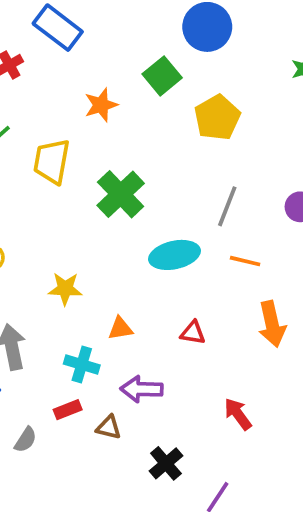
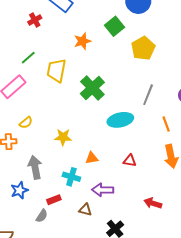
orange line: (245, 261) -> (166, 124), moved, turned 56
red rectangle: (68, 410) -> (54, 200), moved
red arrow: (238, 414) -> (153, 203), turned -36

